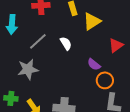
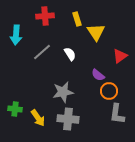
yellow triangle: (92, 21) -> (96, 32), turned -30
gray star: (28, 69) -> (63, 92), moved

